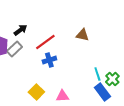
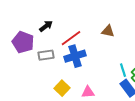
gray rectangle: (14, 49) -> (46, 55), moved, turned 35
blue cross: (49, 60) -> (75, 56), size x1.5

